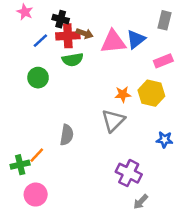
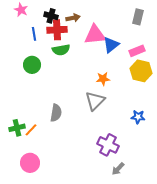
brown arrow: (85, 33) -> (73, 18), moved, turned -32
blue triangle: (136, 39) -> (111, 45), moved
blue line: (40, 41) -> (34, 34), turned -56
yellow hexagon: (151, 93) -> (141, 71), moved
green cross: (20, 165) -> (17, 128), moved

